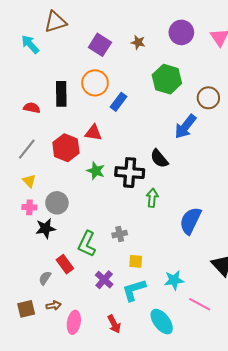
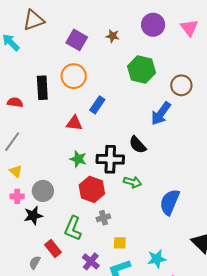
blue rectangle: (118, 102) -> (97, 105), moved
red hexagon: (66, 148) -> (92, 189), moved
green arrow: (152, 198) -> (133, 182), turned 102

